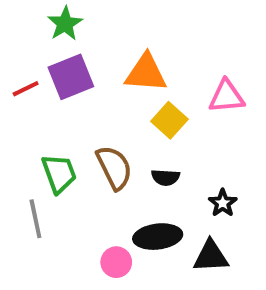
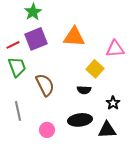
yellow square: (169, 120) -> (95, 69), moved
brown semicircle: (114, 168) -> (45, 85), moved
green trapezoid: (59, 173) -> (17, 67), moved
pink circle: (116, 262) -> (47, 130), moved

